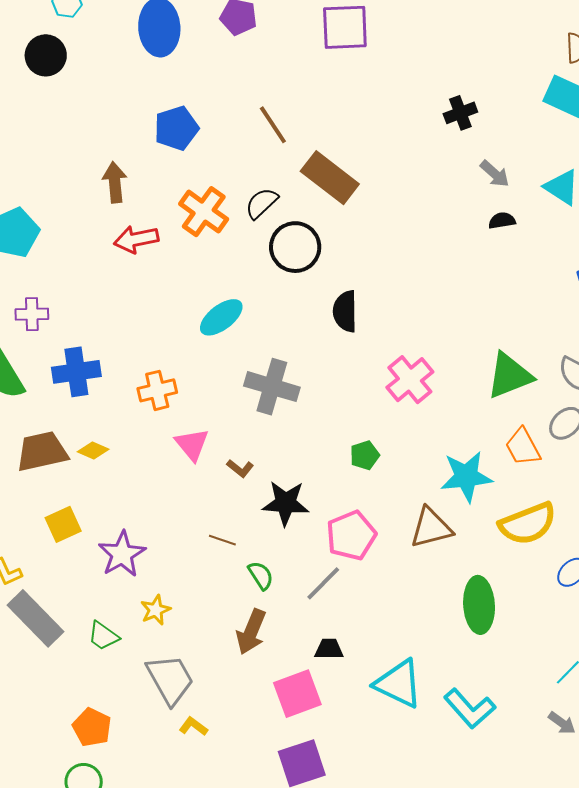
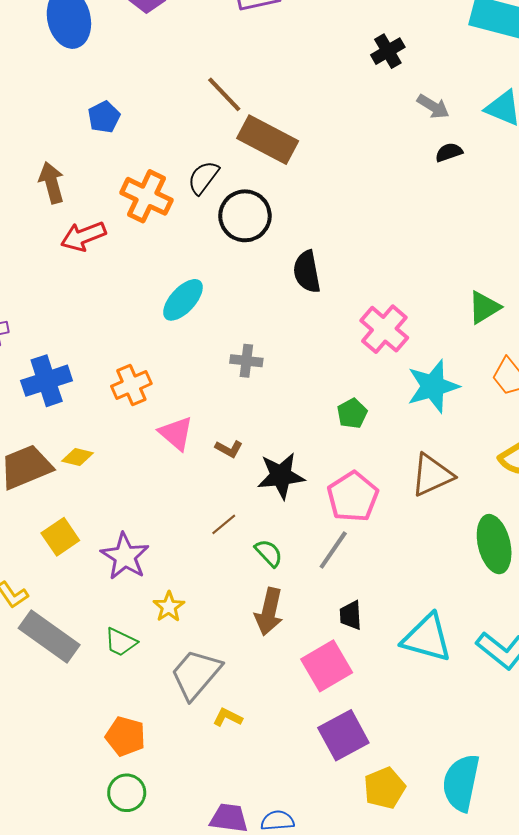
brown line: (273, 125) -> (224, 94), moved
blue pentagon: (176, 128) -> (104, 117), size x0.7
green triangle: (510, 376) -> (484, 307), size x0.7
gray cross: (272, 387) -> (246, 361), size x0.6
cyan star: (466, 476) -> (433, 386), moved
brown line: (222, 540) -> (224, 524), turned -48
black trapezoid: (329, 649) -> (351, 615), turned -84
gray trapezoid: (170, 679) -> (196, 674), turned -100

